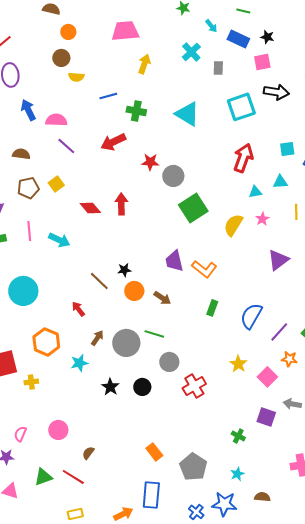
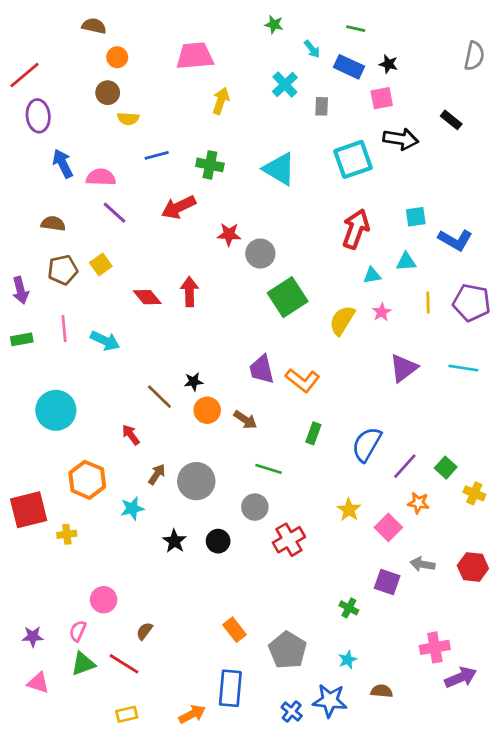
blue line: (108, 96) -> (157, 155), moved
green line: (154, 334) -> (269, 469), moved
pink semicircle: (20, 434) -> (78, 631), moved

